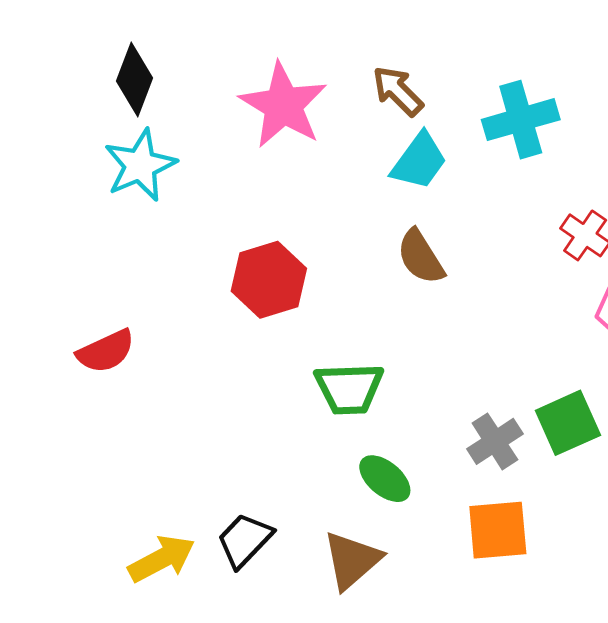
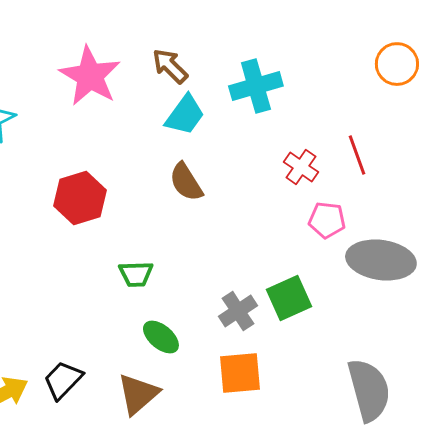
green trapezoid: (349, 388) -> (136, 274), size x0.7

